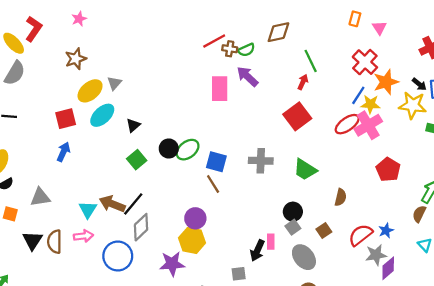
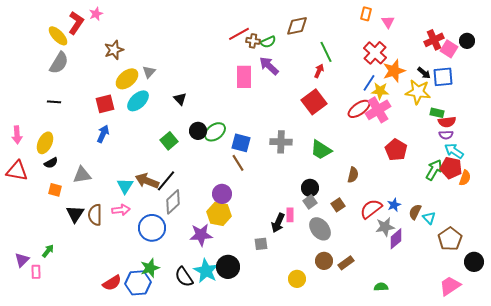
pink star: (79, 19) -> (96, 14), moved
black triangle: (133, 125) -> (180, 99), moved, turned -32
brown semicircle: (419, 214) -> (415, 212), moved

